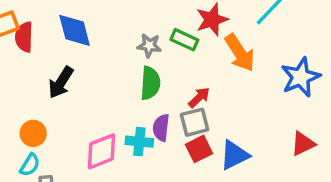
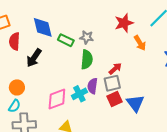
red semicircle: (24, 37) -> (14, 41), moved
green rectangle: (184, 40) -> (66, 40), moved
orange arrow: (240, 53) -> (140, 43), size x0.7
cyan cross: (139, 142) -> (79, 94), turned -35
blue triangle: (234, 155) -> (135, 103), turned -42

